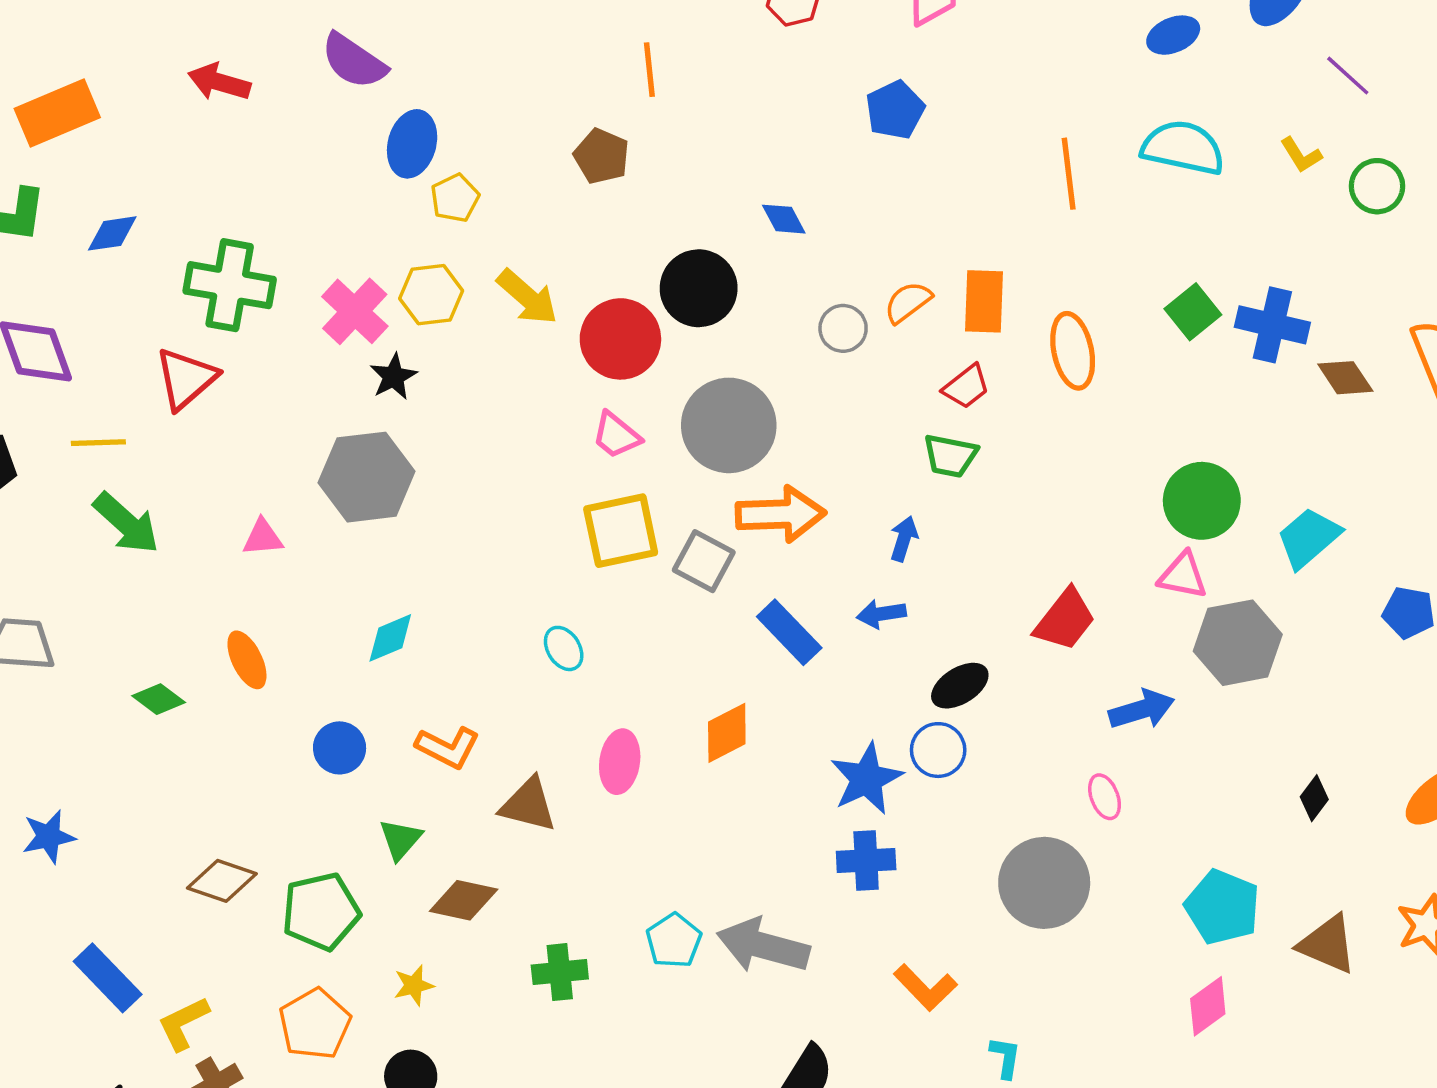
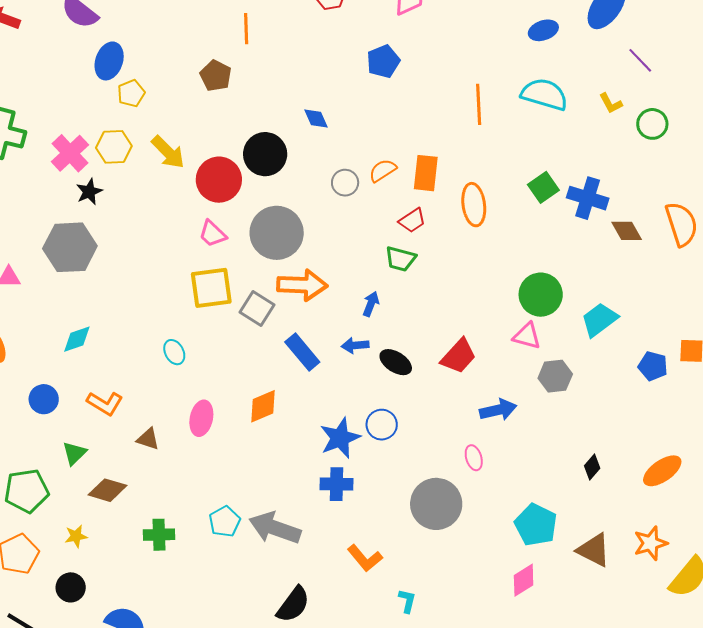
gray hexagon: (1238, 643) -> (555, 376), size x0.7
black ellipse: (960, 686) -> (396, 362), moved, turned 60
brown triangle: (528, 805) -> (148, 439), size x0.7

